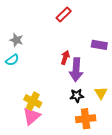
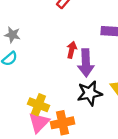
black star: (77, 96) -> (90, 93), size x1.5
orange cross: (86, 119) -> (63, 123), moved

